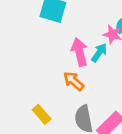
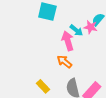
cyan arrow: (99, 53) -> (76, 30), moved, turned 96

